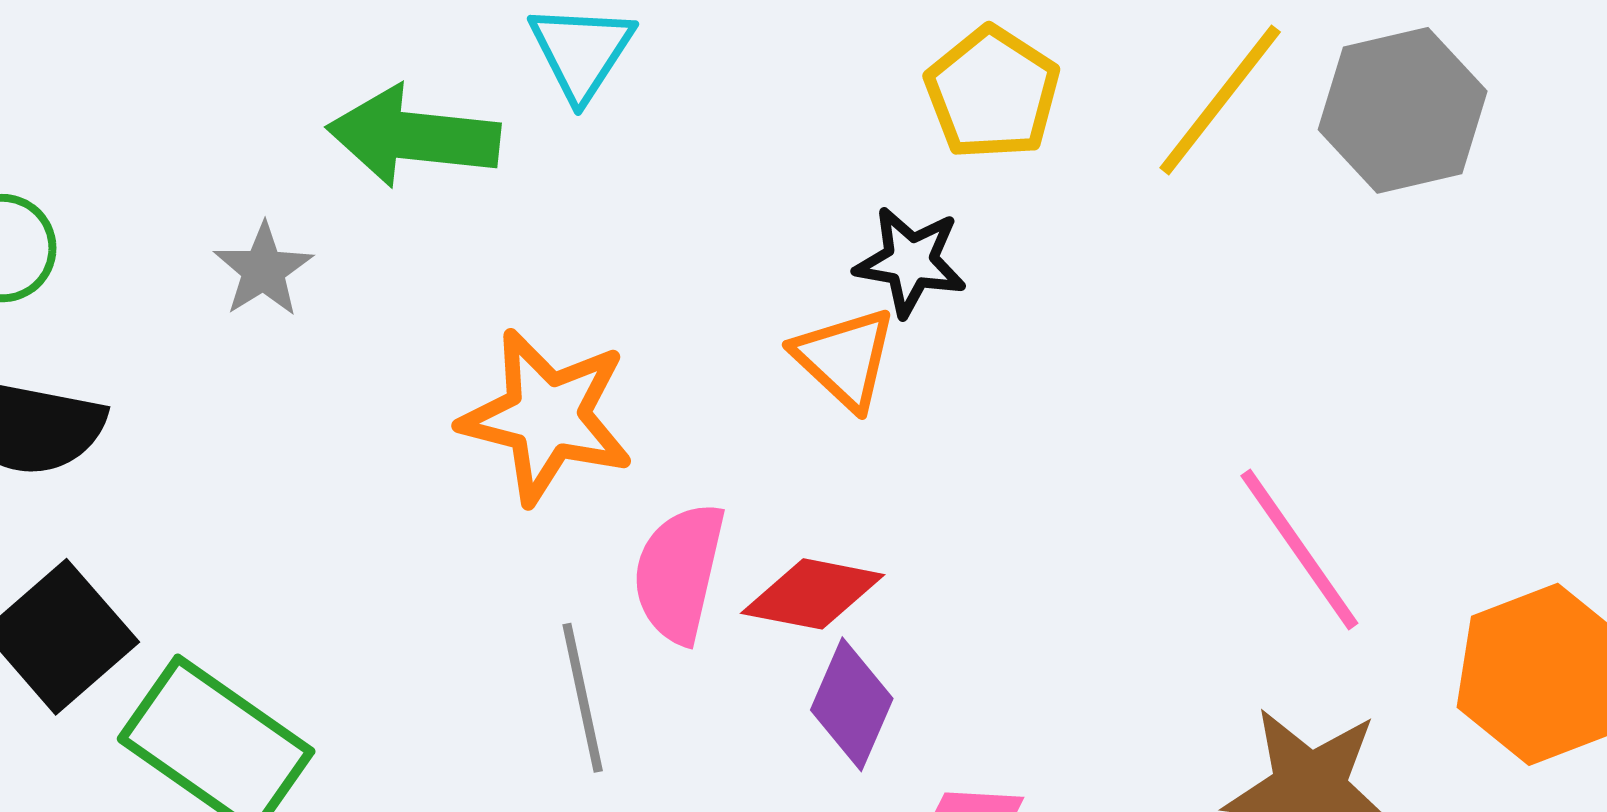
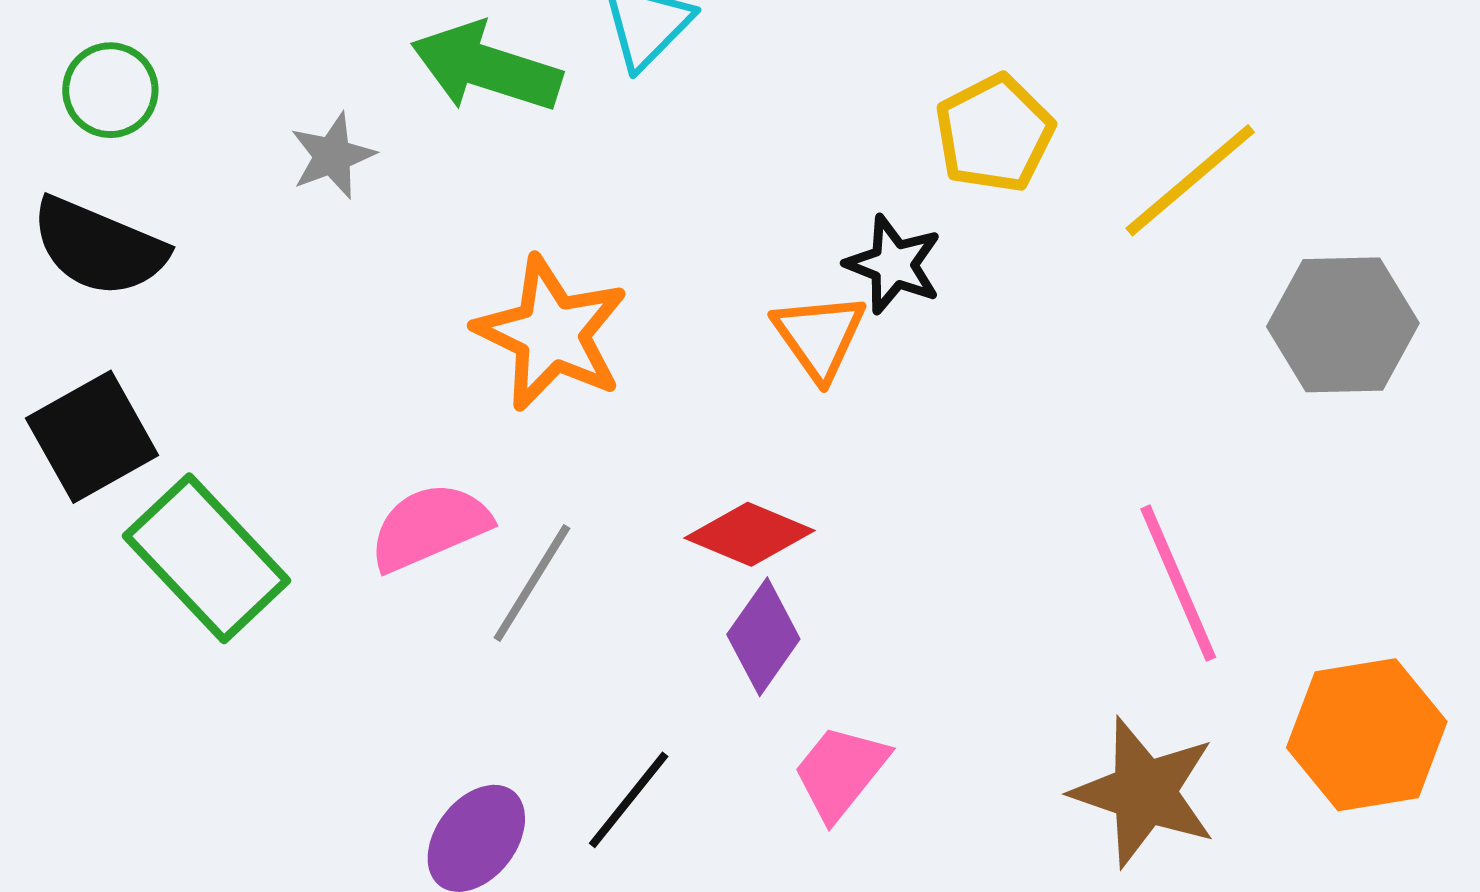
gray hexagon: (1403, 110) -> (1343, 325), moved
pink semicircle: (679, 573) -> (430, 527), moved, turned 42
gray line: (583, 698) -> (532, 583), turned 32

